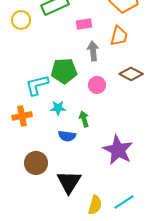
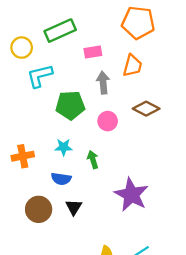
cyan L-shape: (37, 85) -> (40, 76), moved
blue semicircle: (67, 136) -> (61, 179), moved
black triangle: (69, 182) -> (74, 207), moved, size x0.6

